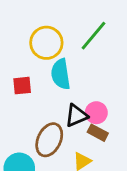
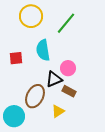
yellow circle: (46, 43) -> (31, 16), moved
pink circle: (96, 113) -> (68, 68), moved

